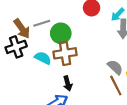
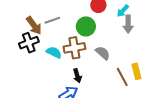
green circle: (61, 33) -> (86, 26), moved
gray semicircle: (115, 67) -> (103, 53), moved

